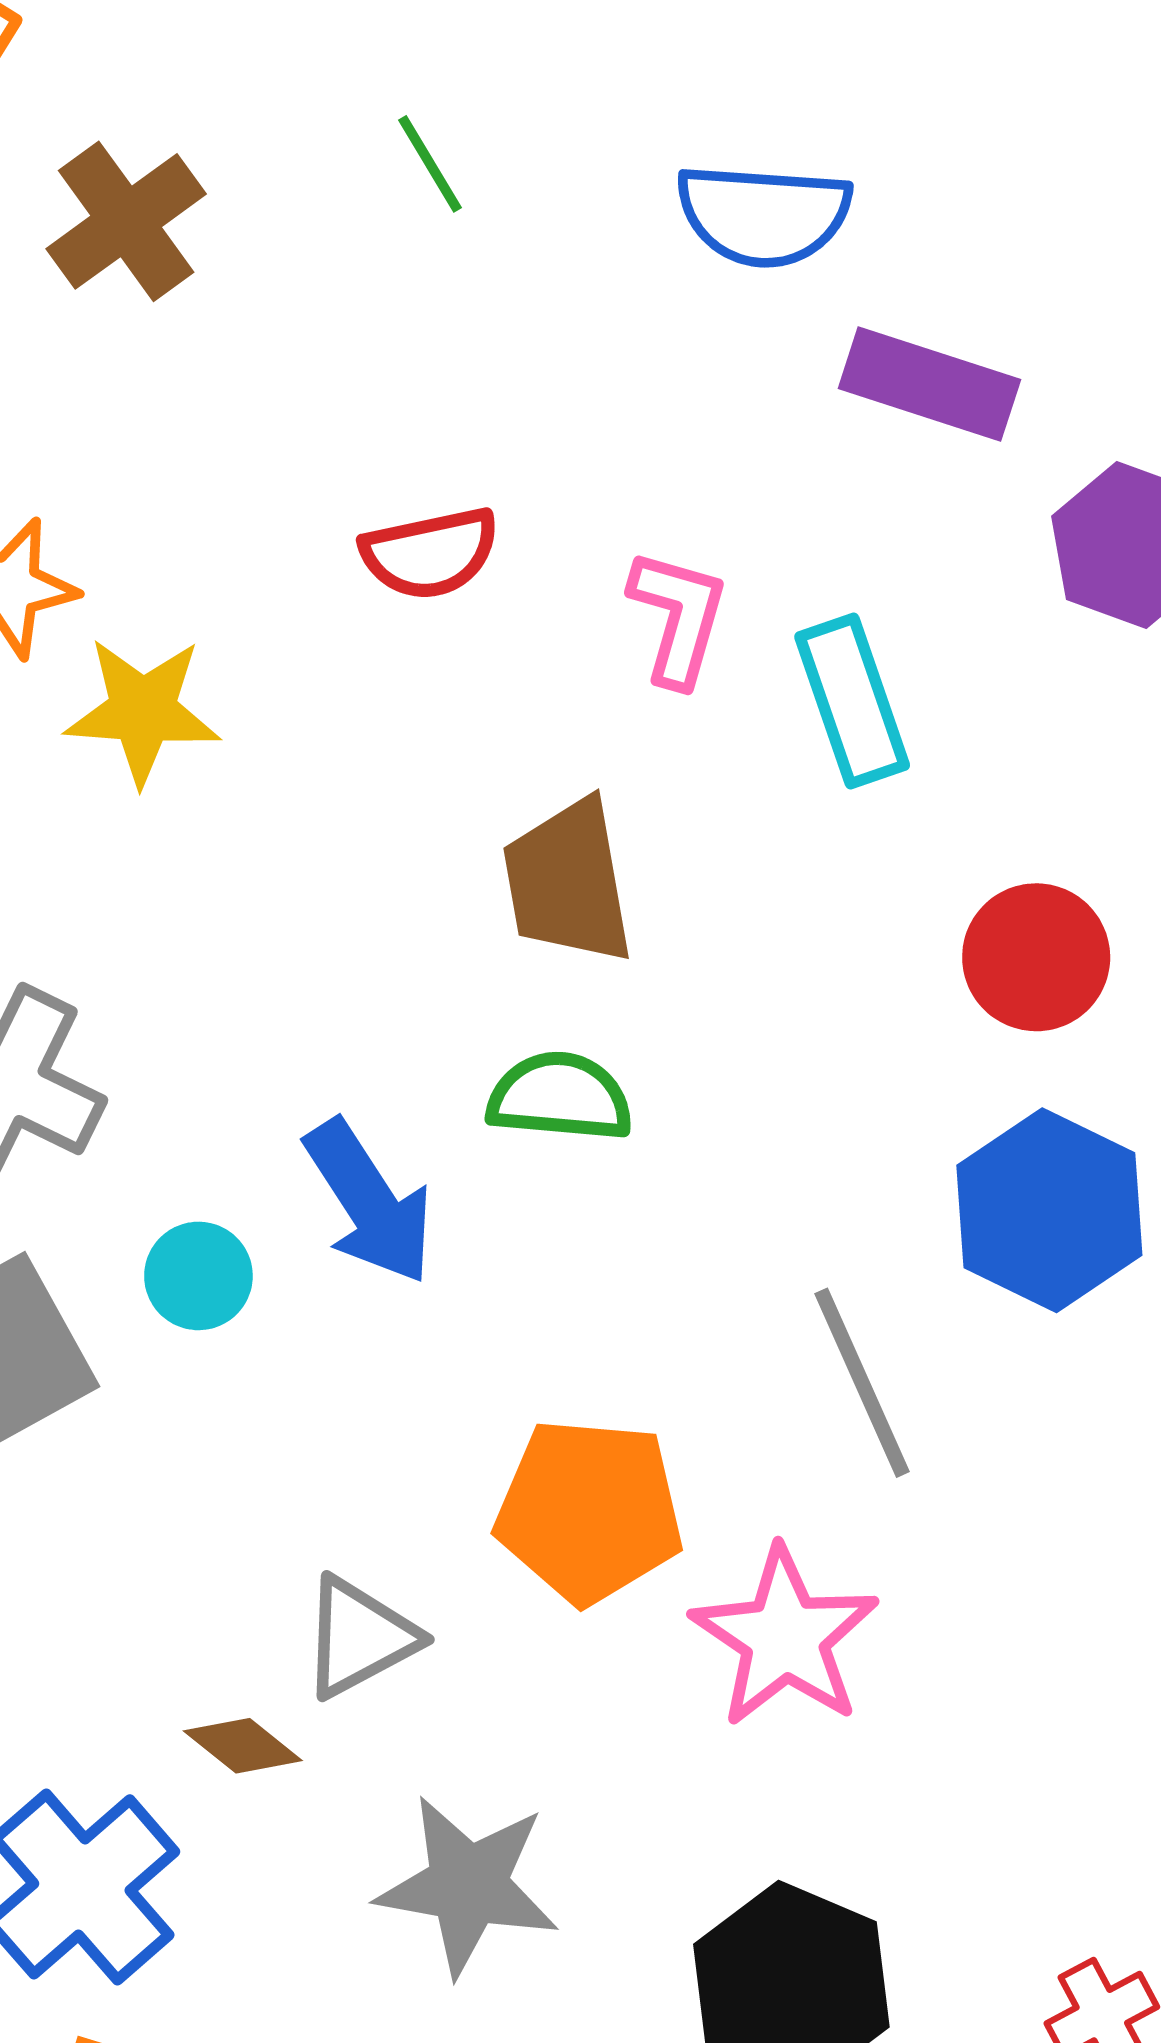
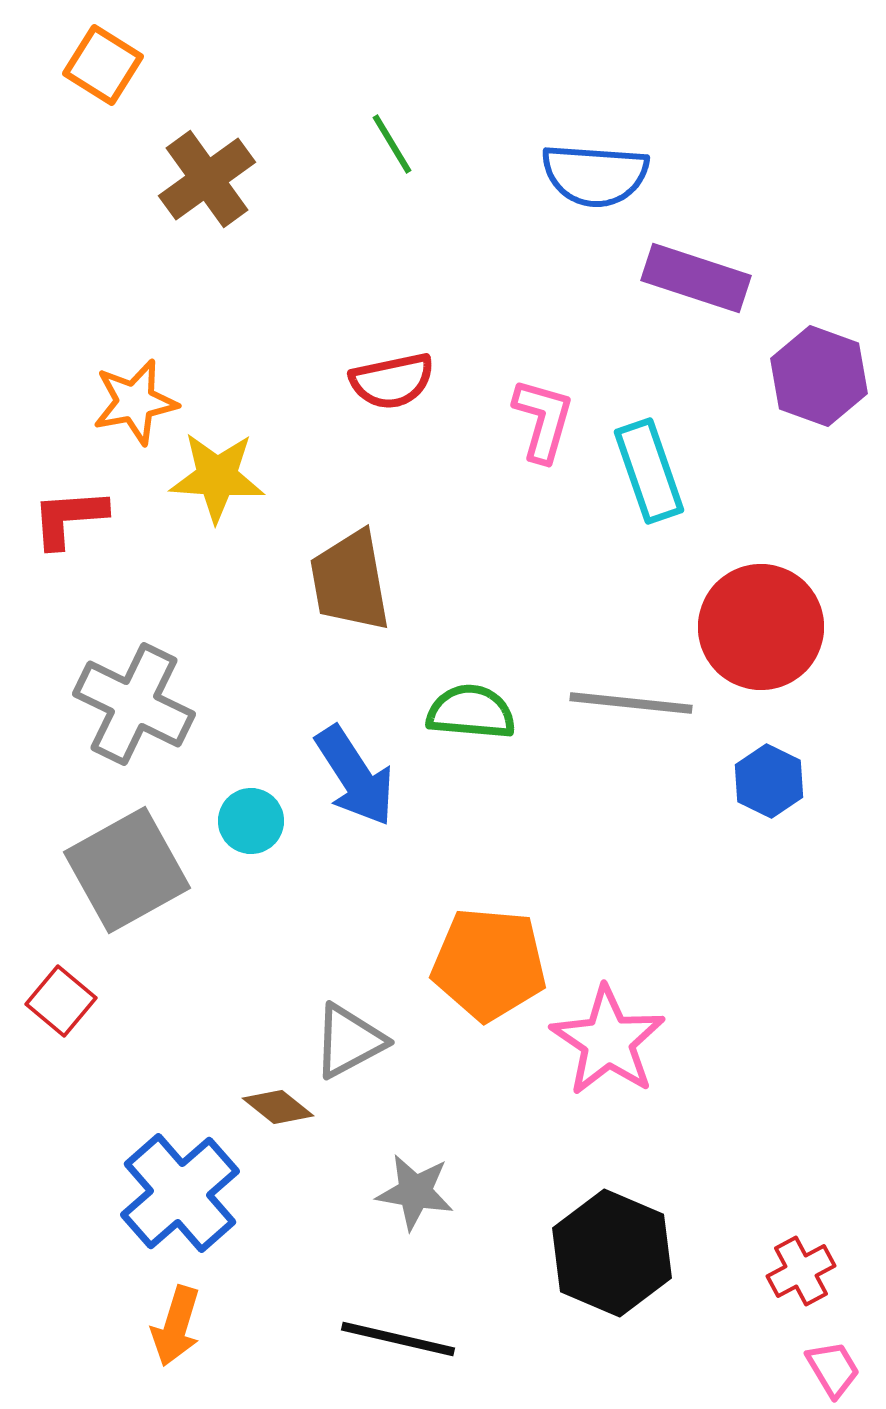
brown trapezoid: (568, 882) -> (350, 581), moved
red circle: (1036, 957) -> (761, 627), size x1.4
blue hexagon: (1049, 1210) -> (769, 781), size x0.6
gray line: (862, 1383) -> (631, 703), moved, turned -60
gray star: (468, 1885) -> (415, 1192), size x0.7

